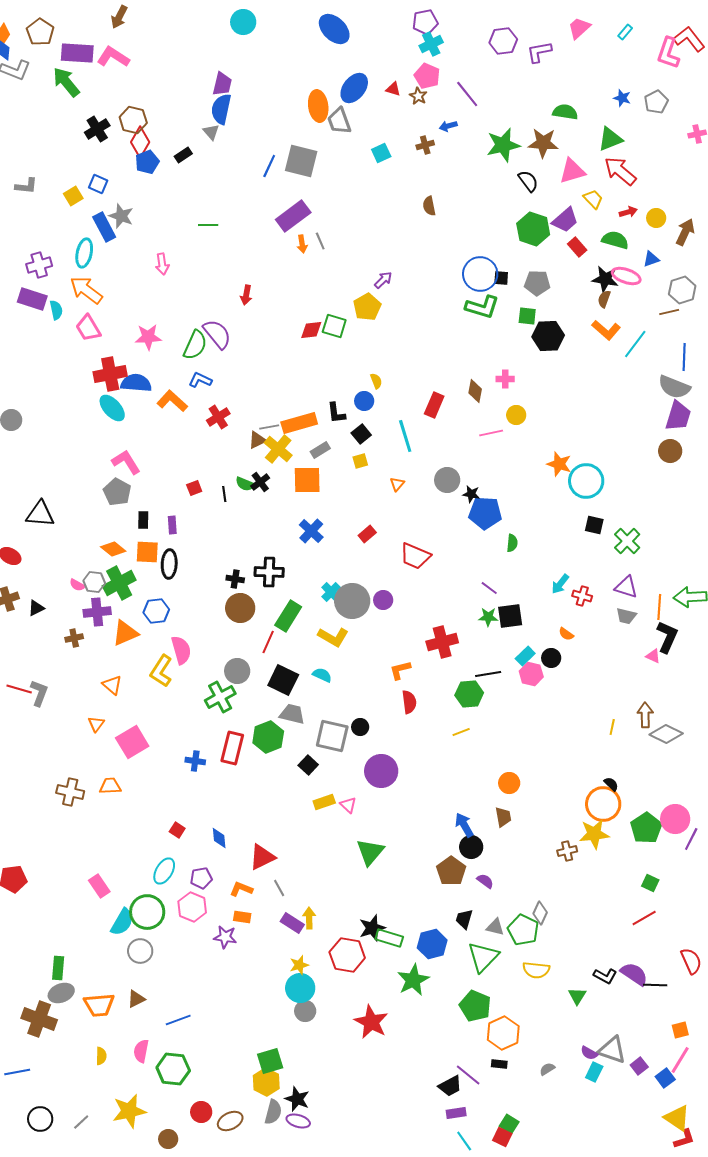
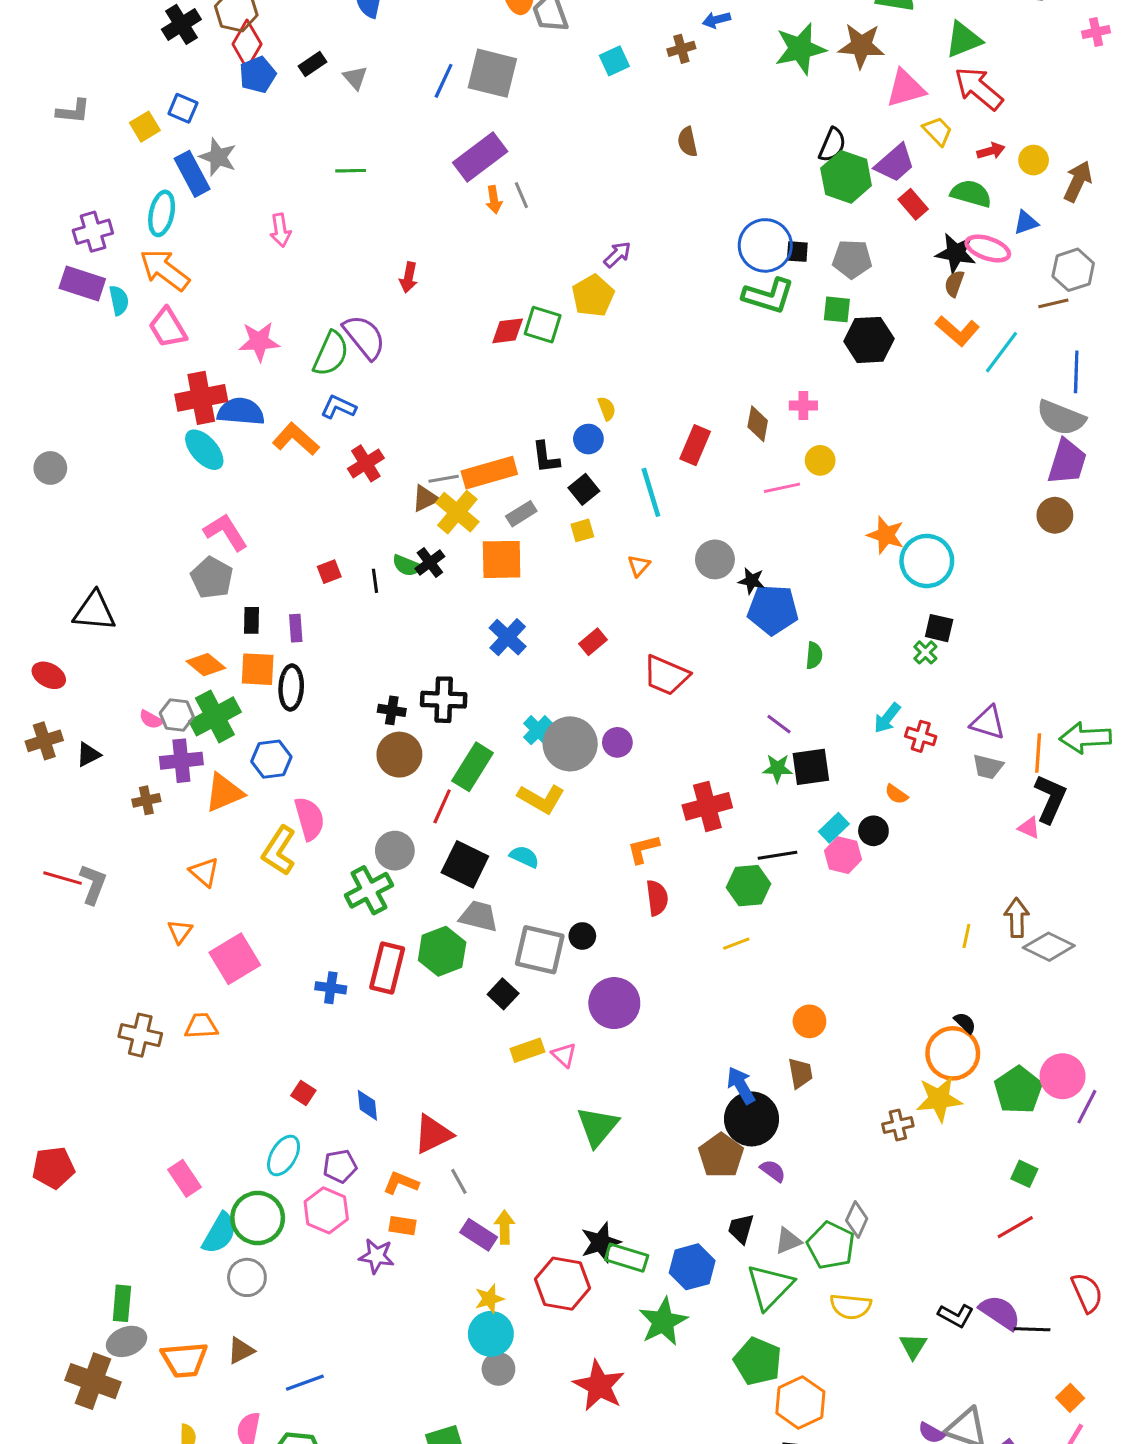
gray triangle: (211, 132) -> (355, 78), moved
black semicircle: (528, 181) -> (832, 145), moved, turned 60
green cross: (627, 541) -> (925, 652), moved, size x0.6
black circle: (471, 847) -> (752, 1119), size x1.5
gray triangle: (495, 927) -> (788, 1241), turned -36
orange square: (680, 1030) -> (1070, 1398), turned -30

